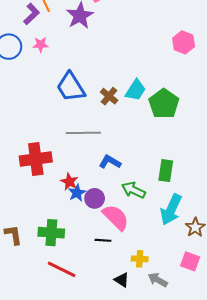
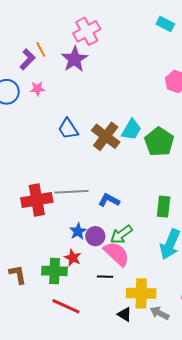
blue trapezoid: (71, 87) -> (68, 129), size x0.7
brown cross: (109, 96) -> (106, 136), size x1.6
gray line: (83, 133) -> (71, 192), moved
red star: (69, 182) -> (73, 258), moved
green arrow: (133, 190) -> (121, 234), moved, turned -60
yellow cross: (140, 259) -> (141, 293), size x1.8

